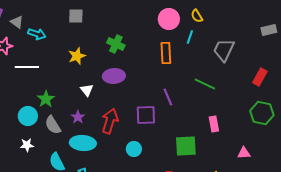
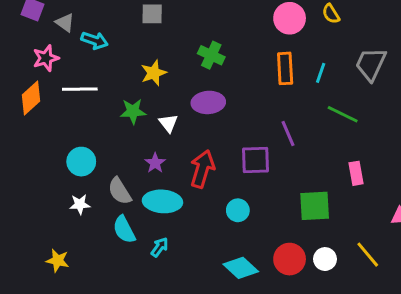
cyan line: (190, 37) -> (321, 73), moved
green star: (46, 99) -> (133, 111), moved, turned 30
gray semicircle: (53, 125) -> (120, 191), moved

